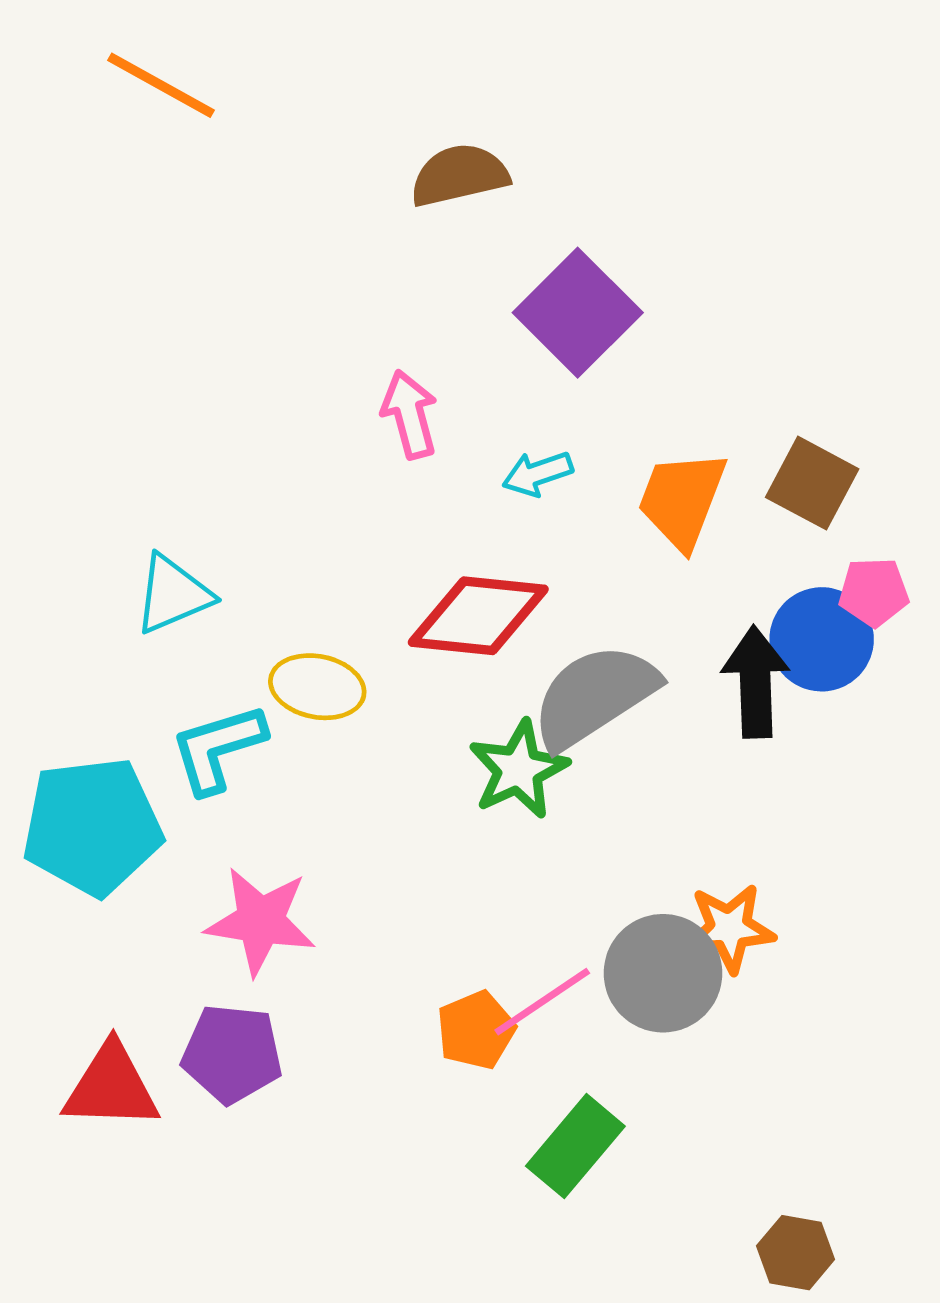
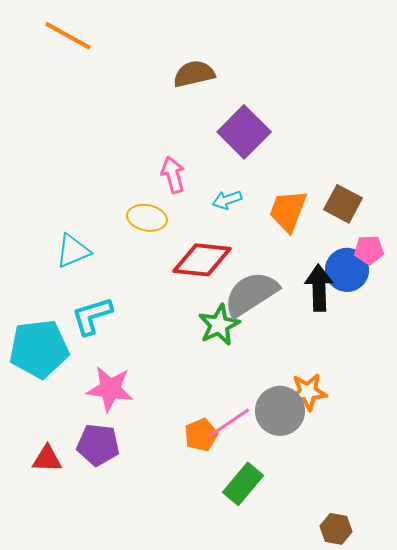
yellow ellipse: (317, 687) -> (147, 218), moved
red triangle: (111, 1087) -> (47, 459), size x0.7

